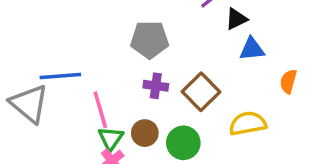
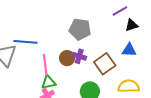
blue triangle: (252, 49) -> (129, 50), moved
brown circle: (145, 133) -> (67, 58), moved
green triangle: (111, 139) -> (49, 82), turned 35

